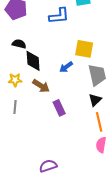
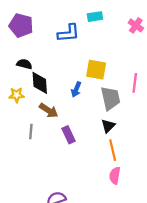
blue arrow: (66, 67) -> (76, 89), turned -32
yellow star: (15, 80) -> (17, 95), moved
gray line: (15, 107) -> (31, 131), moved

